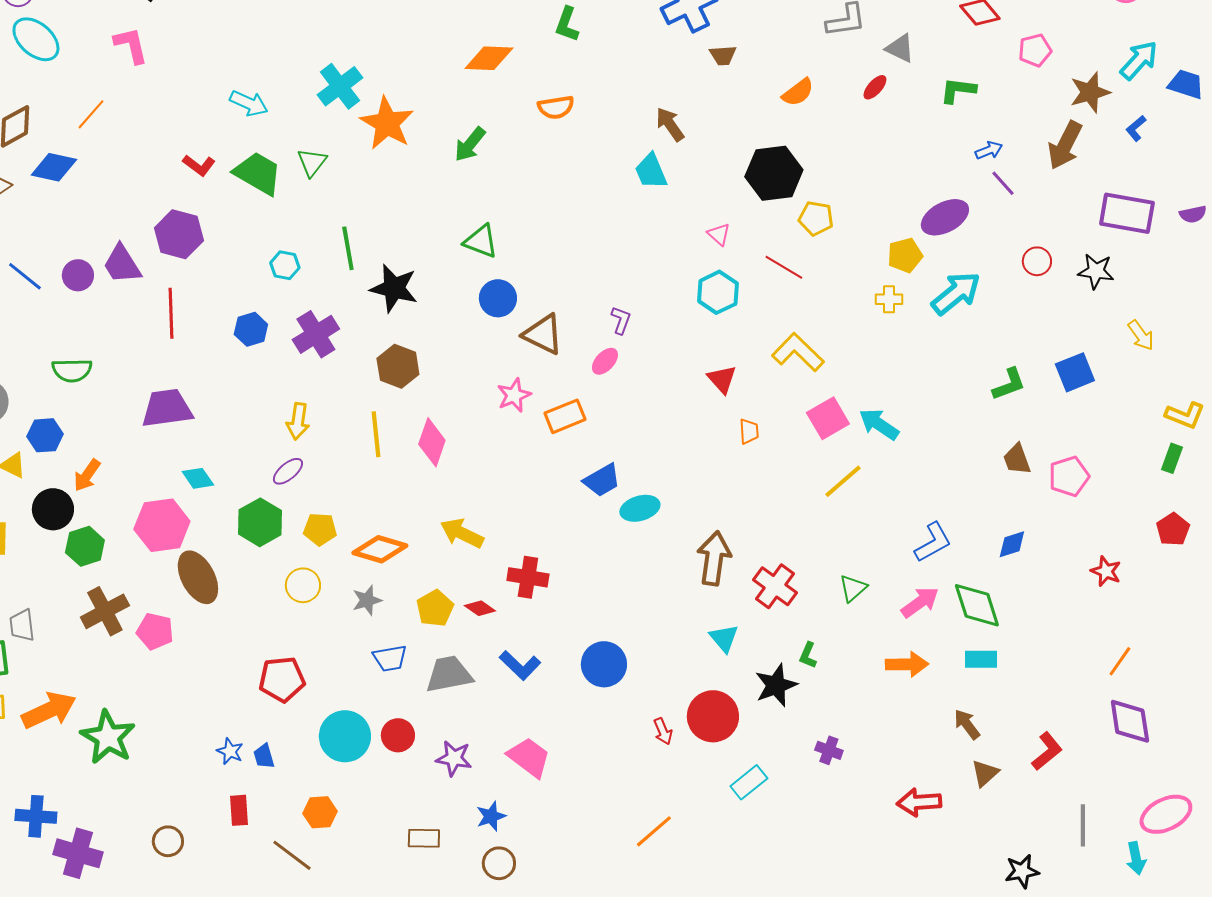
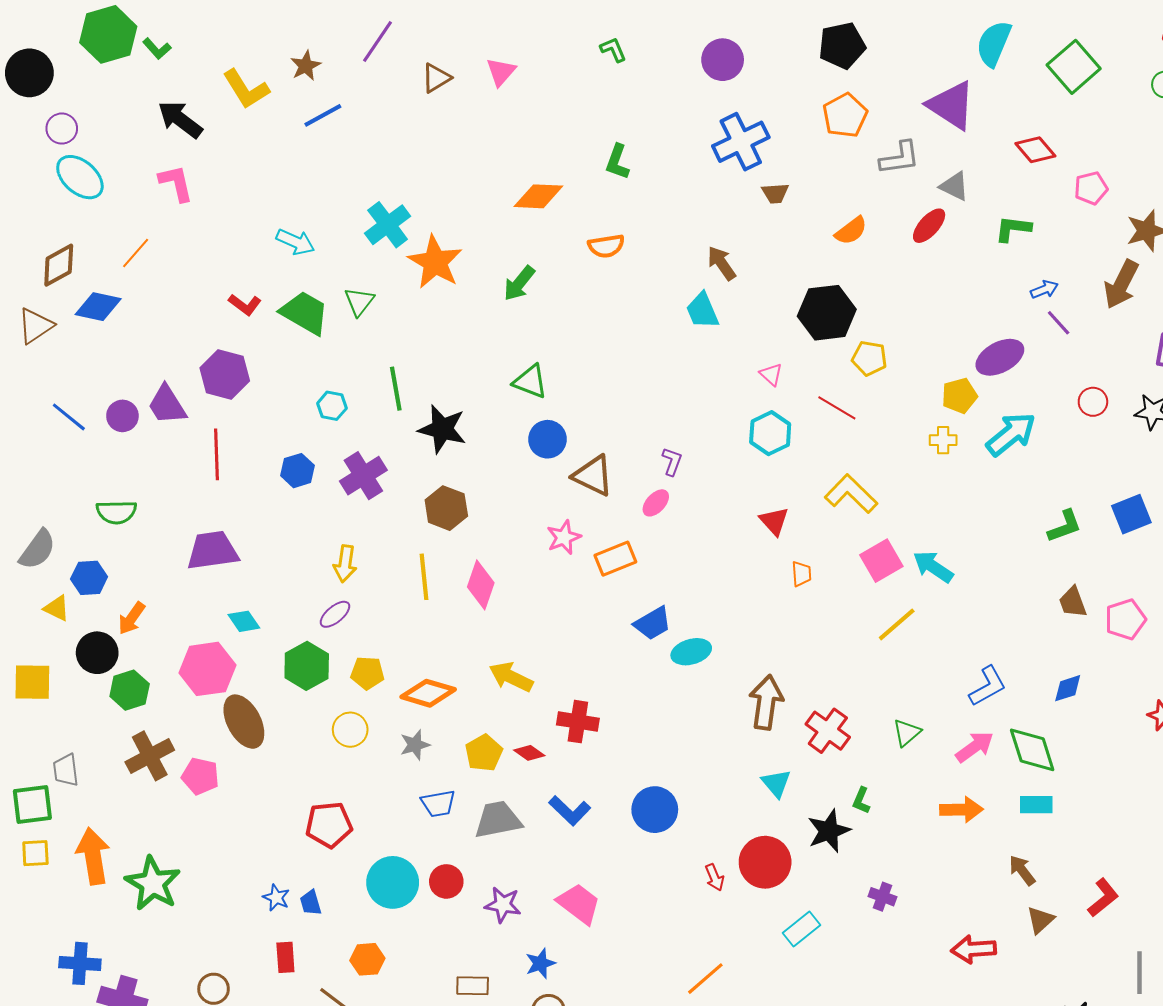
red ellipse: (875, 87) -> (929, 226), size x1.4
orange arrow: (49, 710) -> (93, 856), turned -74

